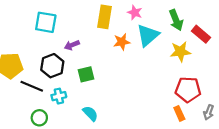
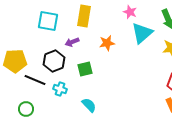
yellow rectangle: (104, 17) -> (84, 16), moved
orange star: (122, 42) -> (107, 43), moved
cyan cross: (59, 96) -> (60, 89), turned 32
green circle: (39, 118) -> (26, 109), moved

